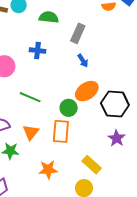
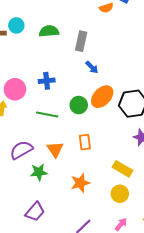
blue cross: (37, 51) -> (47, 81), moved
green circle: (69, 108) -> (79, 105), moved
orange rectangle: (61, 131) -> (85, 142), size x0.7

